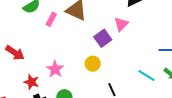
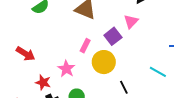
pink rectangle: (51, 19) -> (85, 46), moved
yellow circle: (93, 64) -> (104, 62), size x1.5

